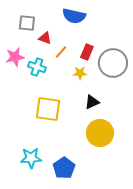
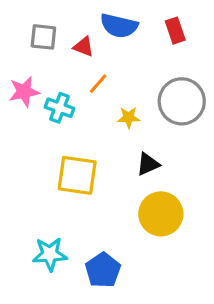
red triangle: (45, 38) -> (84, 47), moved
red rectangle: (87, 52) -> (175, 31), moved, turned -42

